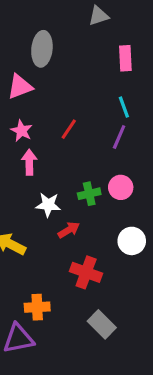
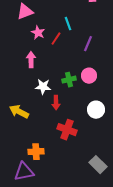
cyan line: (124, 107) -> (68, 24), moved
pink star: (21, 131) -> (38, 33), moved
red arrow: (69, 230) -> (56, 103), turned 120
gray rectangle: (102, 324) -> (98, 165), moved

